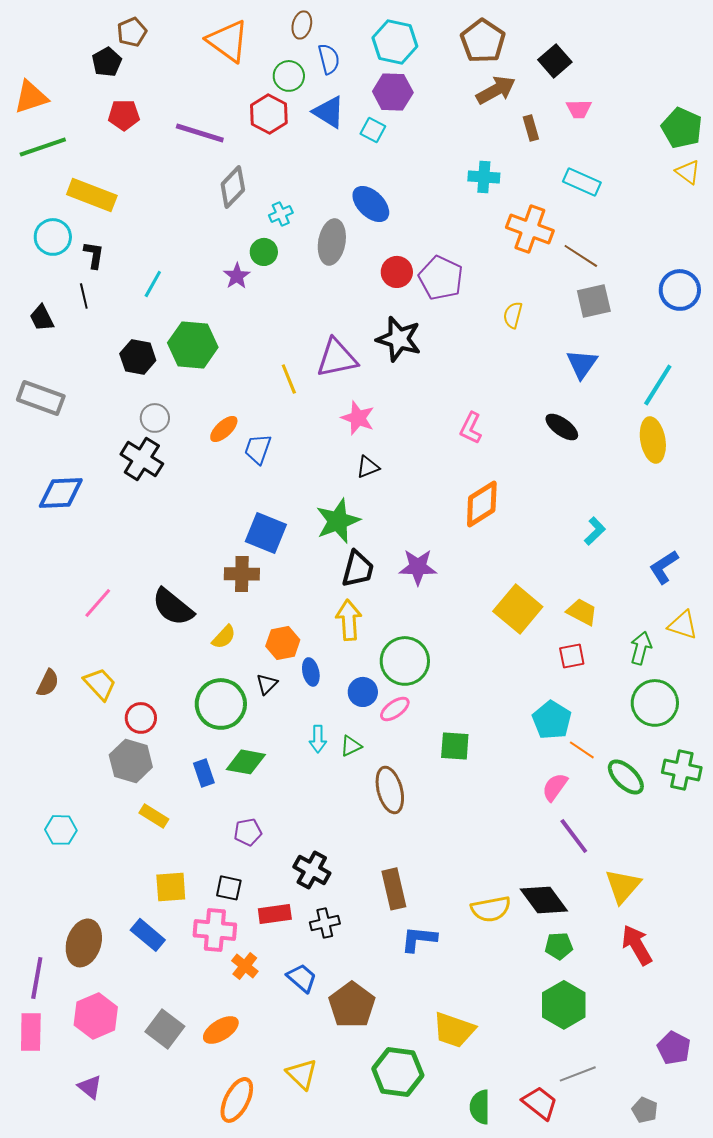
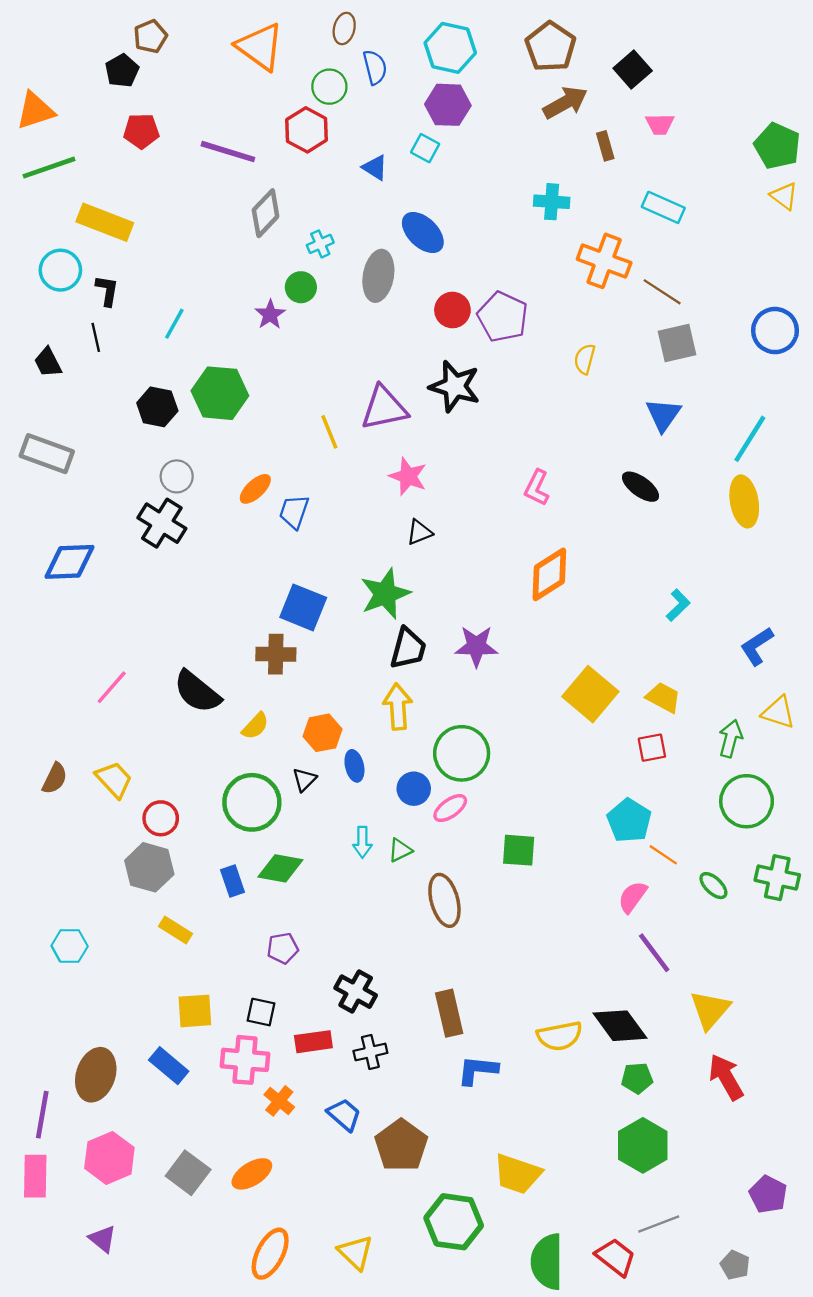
blue triangle: (329, 112) -> (375, 168), moved, size x0.7
green ellipse: (626, 777) -> (713, 886), size x0.7
yellow triangle: (302, 1074) -> (356, 1253), moved
green semicircle: (480, 1107) -> (547, 1262), size x1.4

